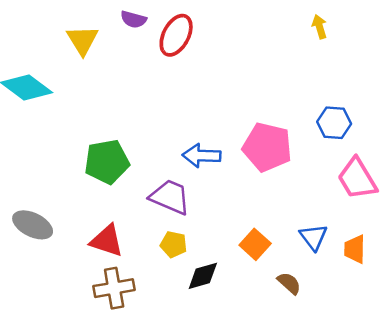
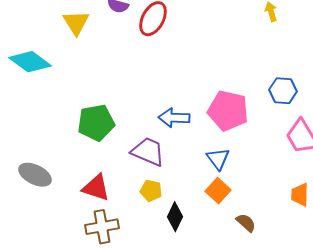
blue triangle: (313, 237) -> (218, 159), moved
black diamond: (203, 276) -> (175, 217), turned -48

